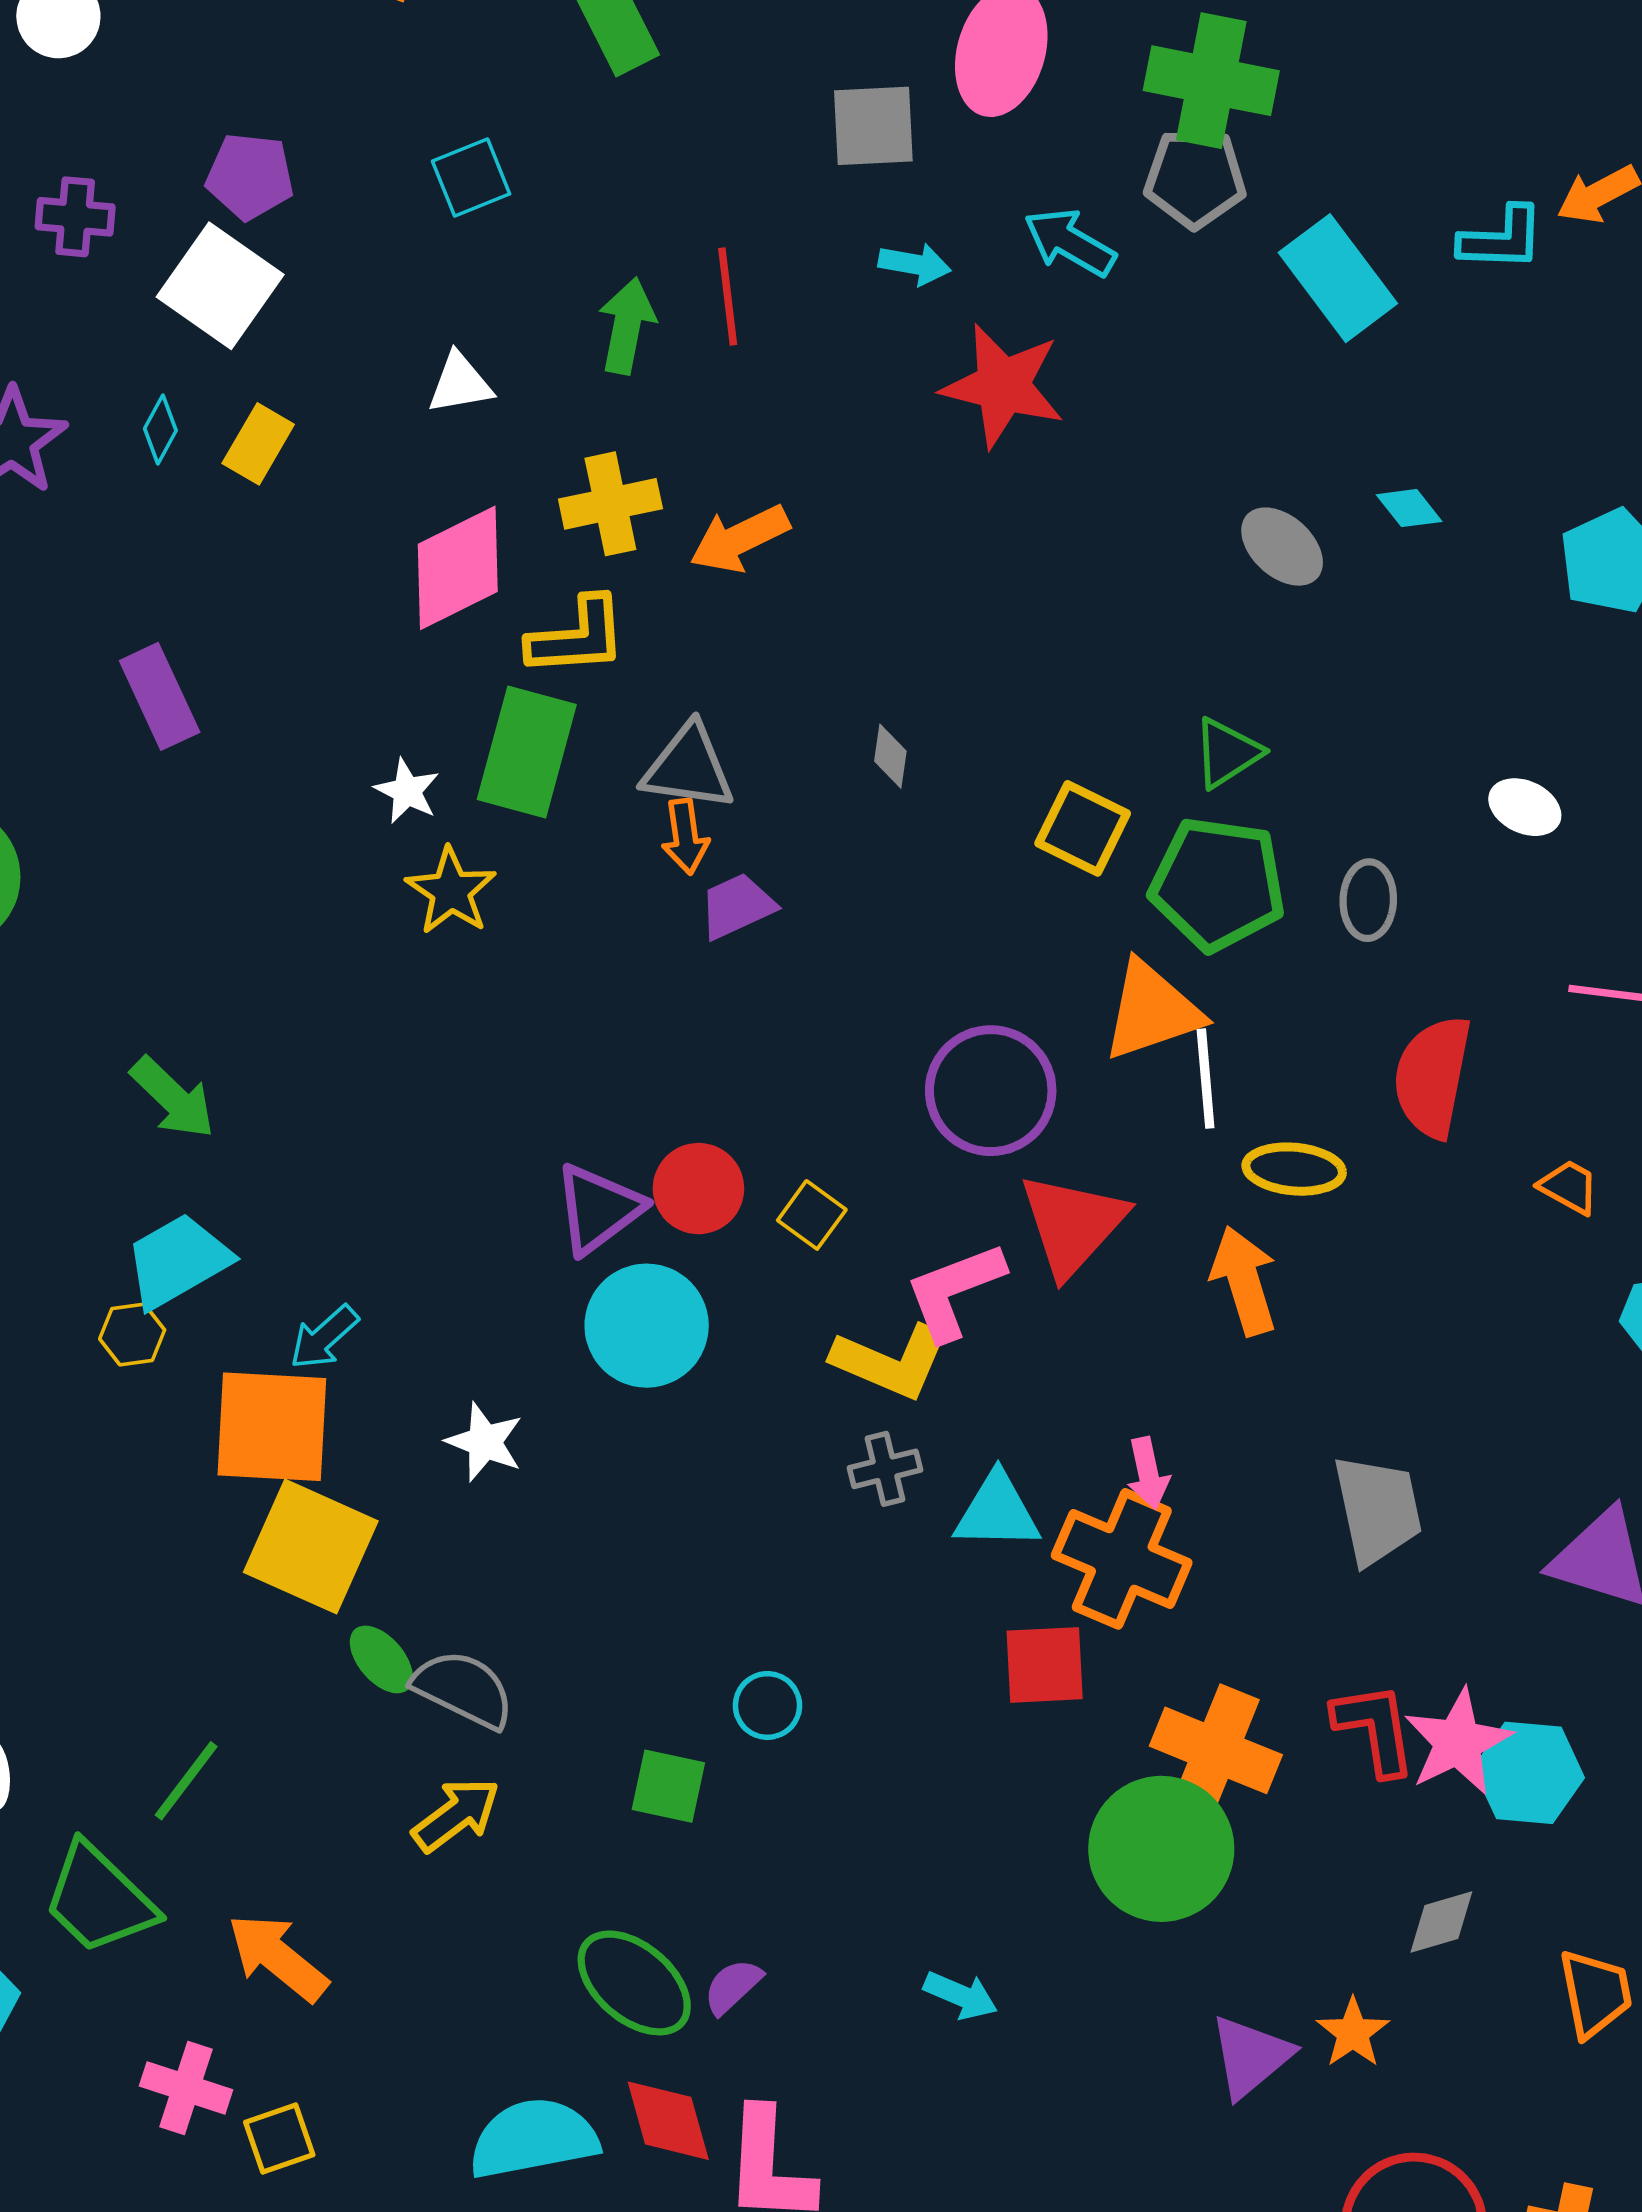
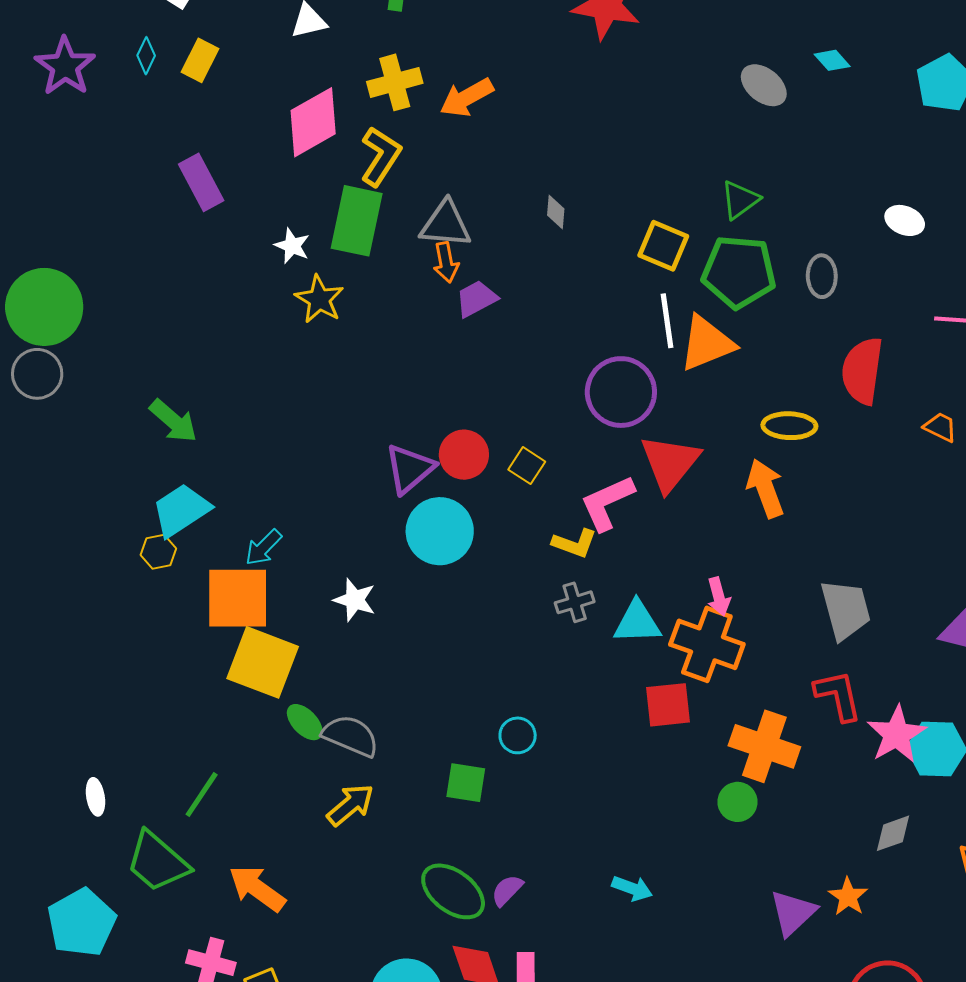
yellow L-shape: (577, 637) -> (381, 156), turned -50
purple rectangle: (160, 696) -> (201, 182), moved
white line: (1206, 1079) -> (667, 321), moved
yellow L-shape: (891, 1361) -> (575, 543), size x0.7
red L-shape: (1375, 1729) -> (838, 695), moved
green circle: (1161, 1849) -> (737, 802), size x0.5

